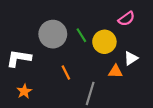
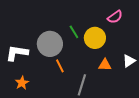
gray circle: (53, 34) -> (50, 44), moved
white triangle: (131, 58) -> (129, 61), moved

